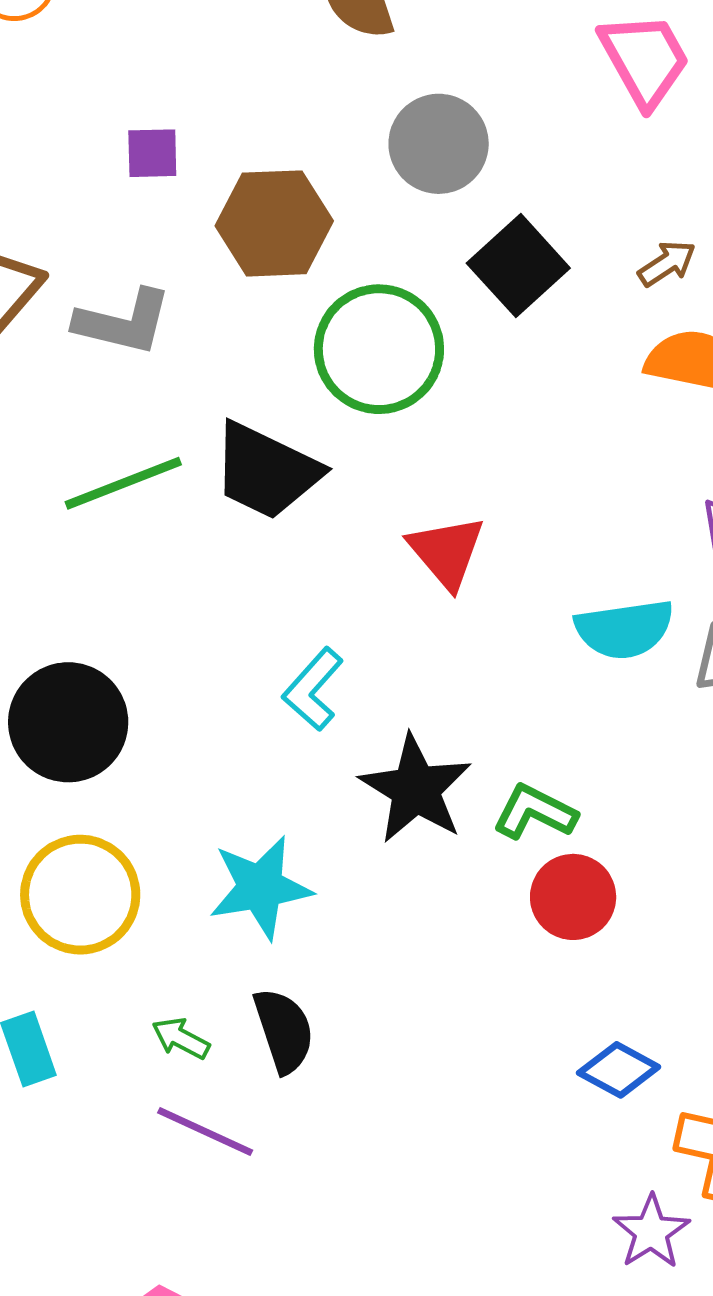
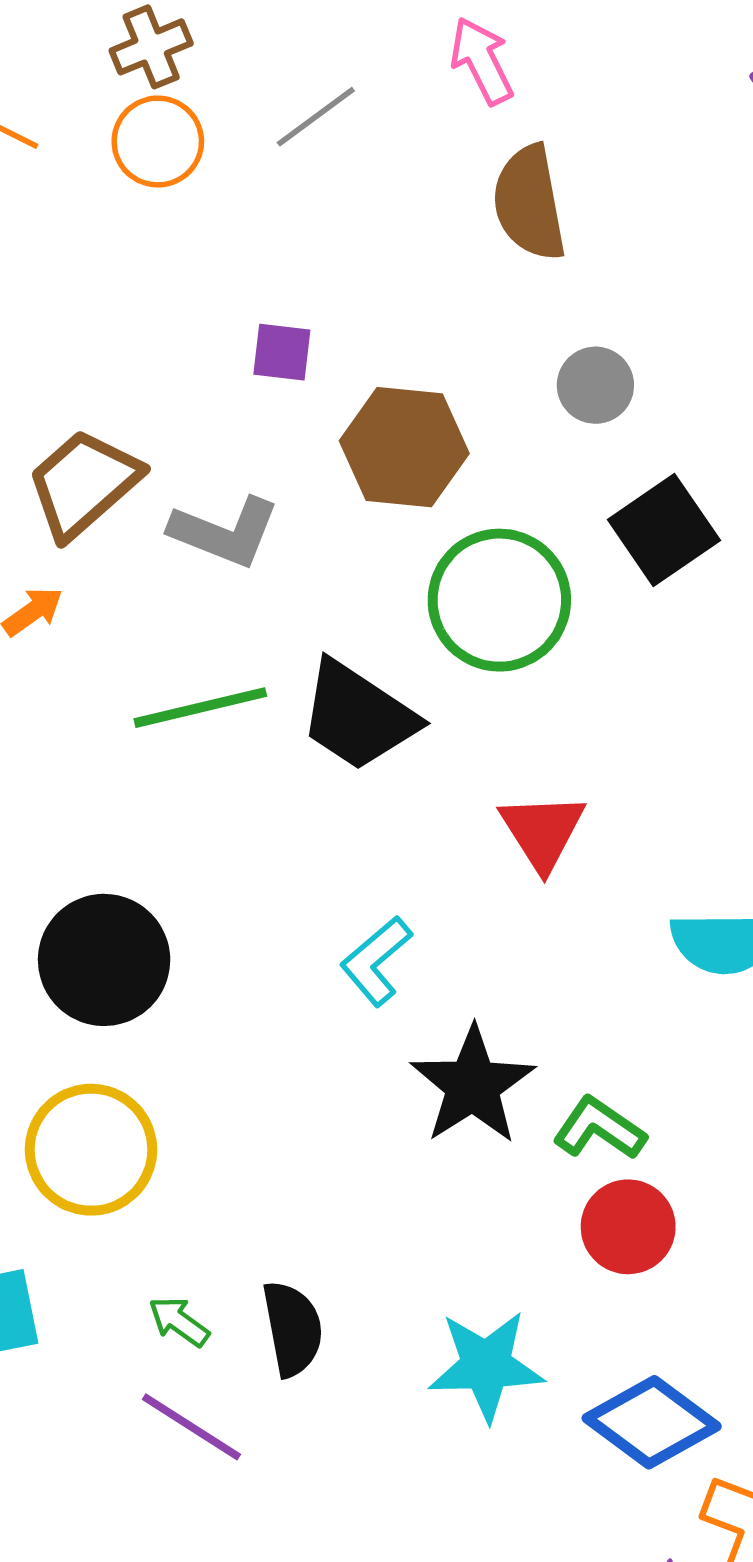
gray circle: (439, 144) -> (595, 385), size x0.7
cyan star: (260, 887) -> (486, 1366), moved
blue diamond: (619, 1070) -> (652, 1422), size x1.5

